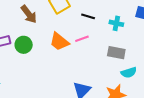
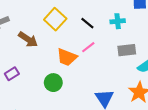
black line: (88, 16) -> (87, 23), turned 40
green circle: (24, 45) -> (53, 83), moved

